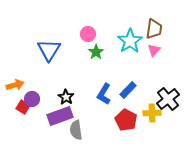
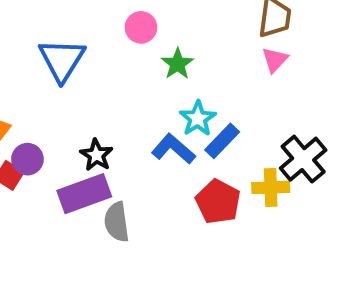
cyan star: (130, 41) -> (198, 119), moved, size x0.7
green star: (96, 52) -> (177, 64), moved
blue L-shape: (104, 94) -> (173, 149), turned 100

